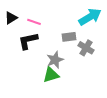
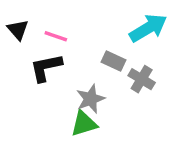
black triangle: (11, 18) -> (18, 30), turned -40
gray rectangle: (69, 37) -> (114, 61), turned 32

